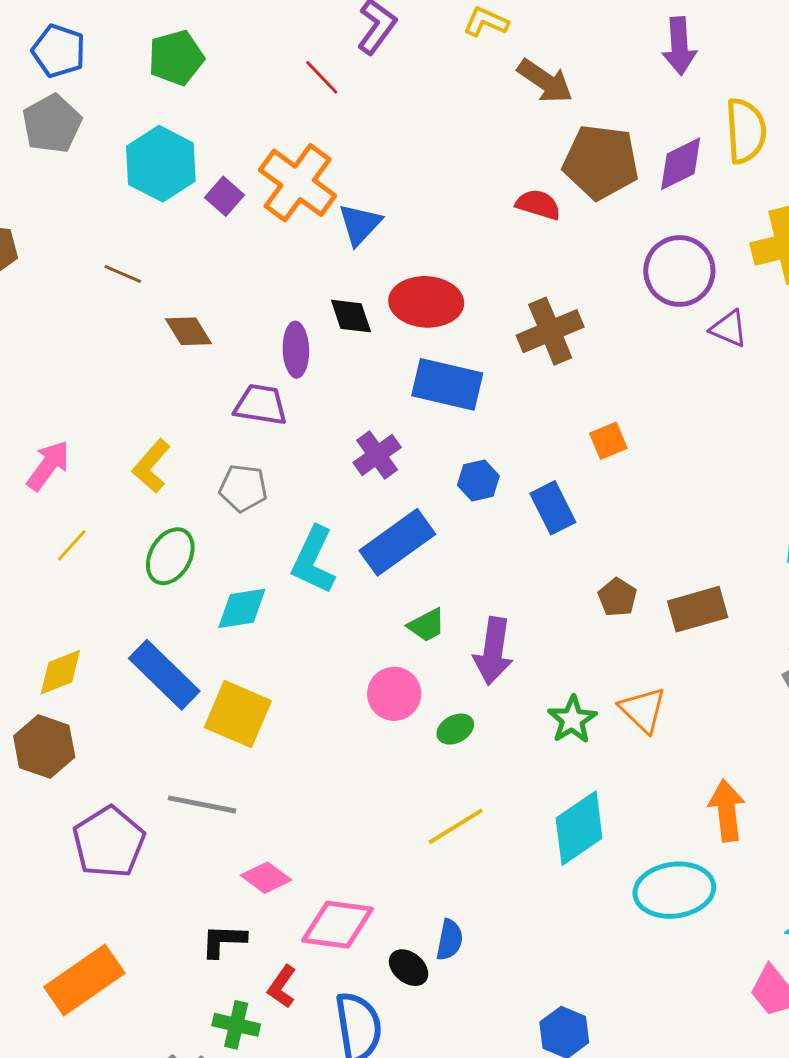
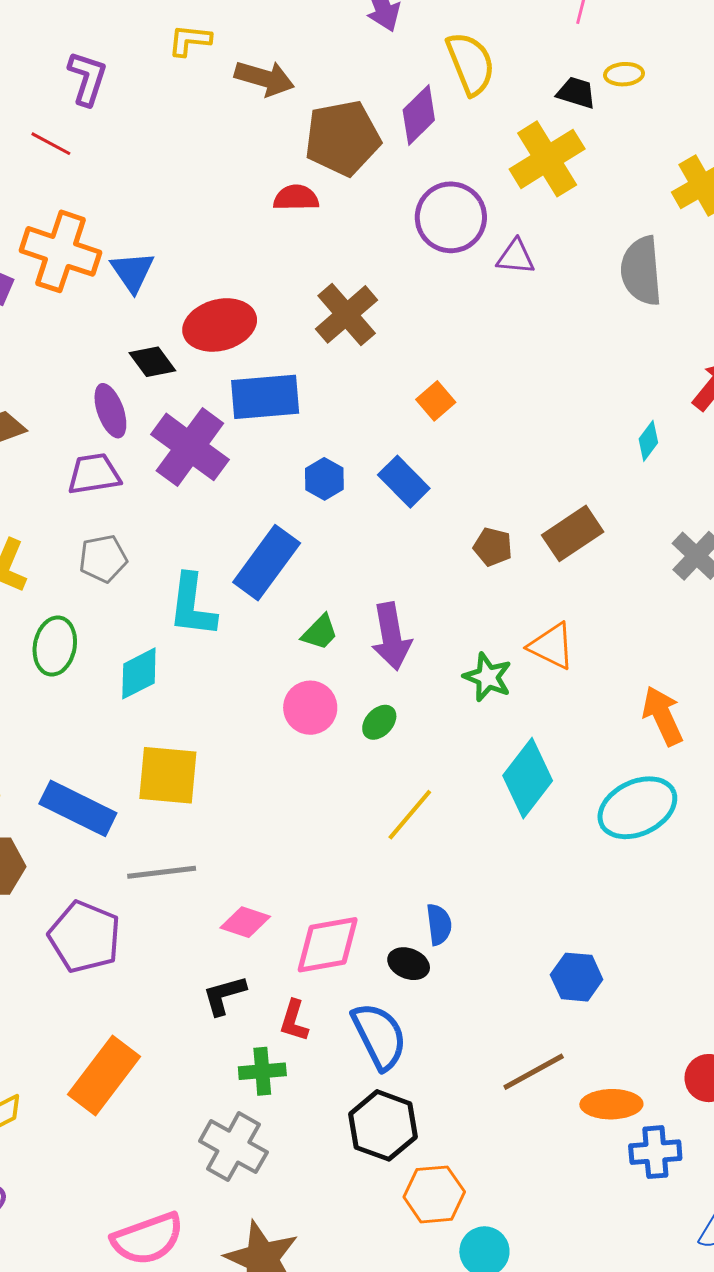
purple cross: (377, 455) -> (190, 447), moved, size x1.6
blue rectangle: (164, 675) -> (78, 808), moved

